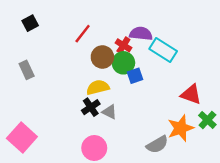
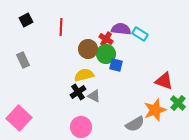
red line: (83, 34) -> (61, 27), moved, turned -36
cyan rectangle: (163, 50) -> (140, 34), moved, size x0.7
blue square: (135, 76) -> (116, 65), turned 32

